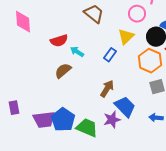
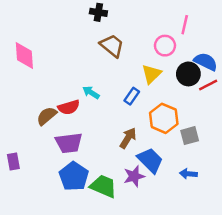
red semicircle: (59, 41) -> (69, 107), moved
orange hexagon: (150, 61) -> (164, 118), moved
brown semicircle: (63, 71) -> (47, 116), moved
purple trapezoid: (44, 120) -> (69, 143), moved

